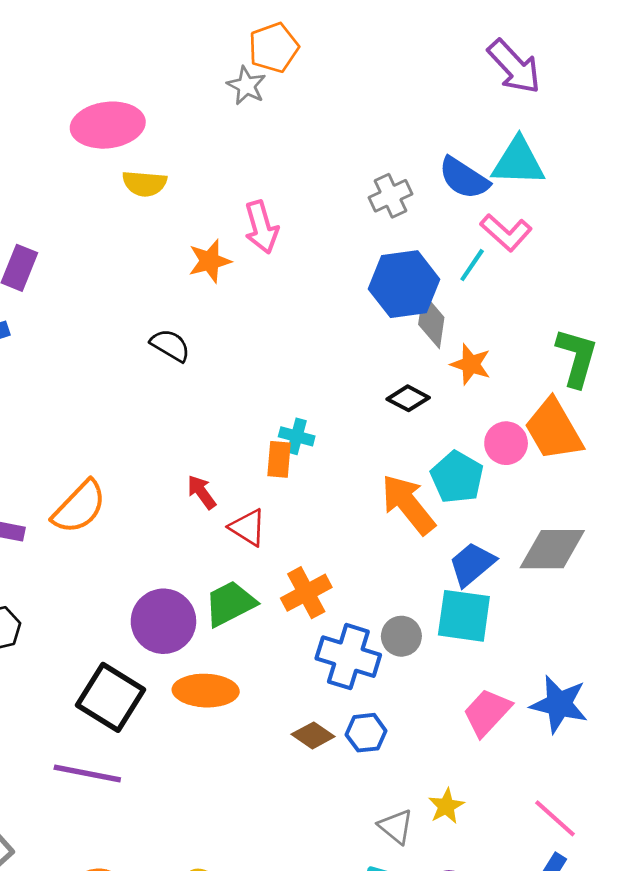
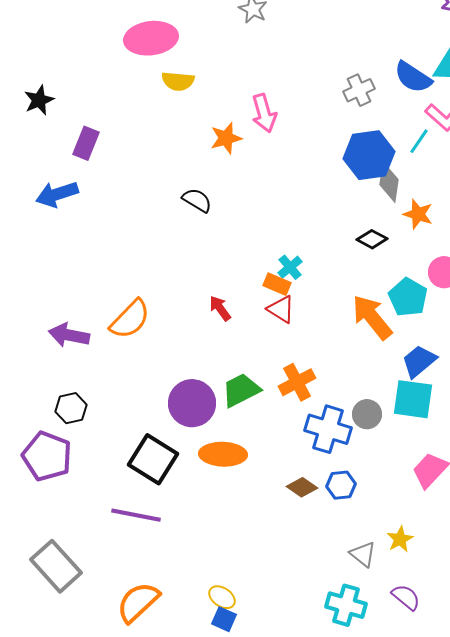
cyan cross: (297, 436) -> (290, 267), turned 35
orange rectangle: (279, 459) -> (277, 284), turned -72
red triangle: (248, 527) -> (281, 309), moved

